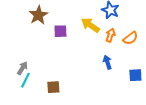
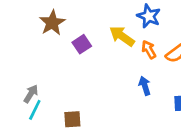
purple square: (60, 31) -> (82, 44), turned -32
orange arrow: (110, 35) -> (149, 50), turned -48

